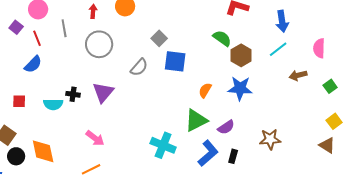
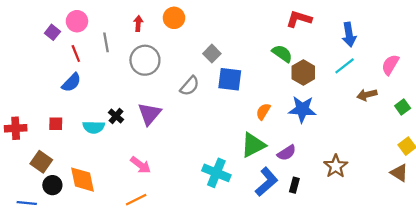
purple square: (16, 27) -> (52, 32), moved
pink semicircle: (319, 48) -> (390, 65), turned 30
black cross: (73, 94) -> (116, 116), turned 32
brown star: (270, 139) -> (336, 166), turned -30

